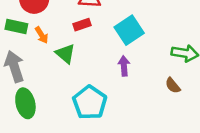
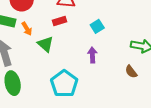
cyan square: (129, 30) -> (97, 26), size x0.6

